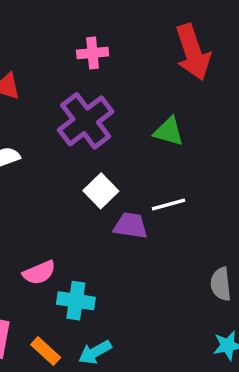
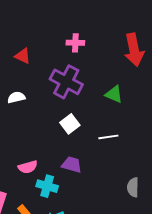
purple cross: (86, 121) -> (66, 82), turned -32
purple trapezoid: (131, 226) -> (72, 165), moved

